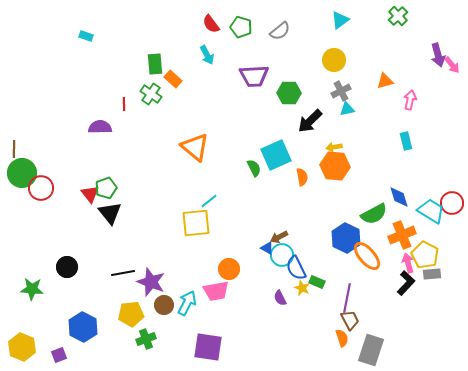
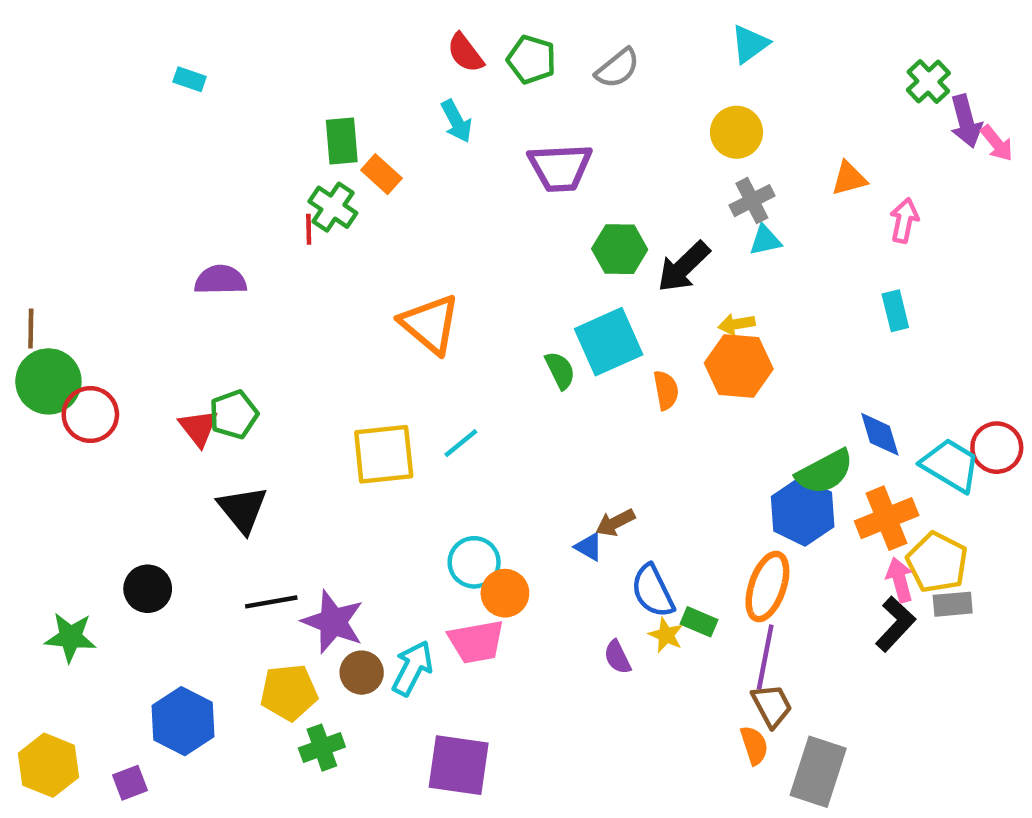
green cross: (398, 16) -> (928, 81), moved
green hexagon: (289, 93) -> (620, 249), moved
red line: (124, 104) -> (309, 229), moved
black triangle: (110, 213) -> (243, 509), moved
yellow square: (196, 223) -> (384, 454), moved
blue hexagon: (346, 238) -> (803, 512), moved
cyan circle: (282, 255) -> (474, 562), moved
orange ellipse: (367, 256) -> (767, 587), moved, turned 60

